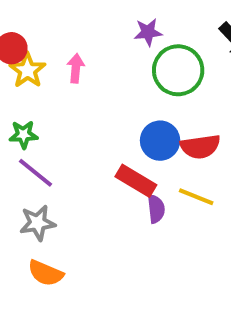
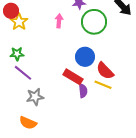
pink arrow: (76, 68) -> (59, 21), moved
red semicircle: (200, 147) -> (105, 71), moved, turned 54
gray star: (38, 223) -> (35, 97), moved

